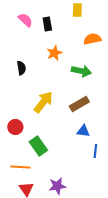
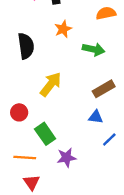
black semicircle: (21, 68) -> (26, 46), size x1.6
brown rectangle: (79, 104) -> (104, 89), moved
blue line: (95, 151) -> (109, 140), turned 40
purple star: (57, 186) -> (66, 158), moved

